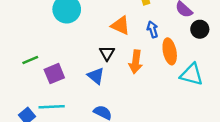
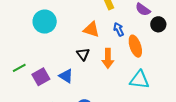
cyan triangle: (192, 74) -> (139, 80), moved
blue triangle: (96, 76) -> (66, 76), moved

